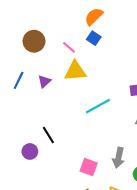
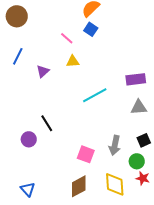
brown circle: (34, 41) -> (17, 16), moved
yellow triangle: (75, 71) -> (73, 61), size x0.6
blue line: (19, 80) -> (18, 56), moved

